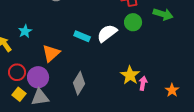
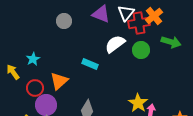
white semicircle: (107, 33) -> (115, 44), moved
red circle: (17, 72) -> (35, 88), moved

